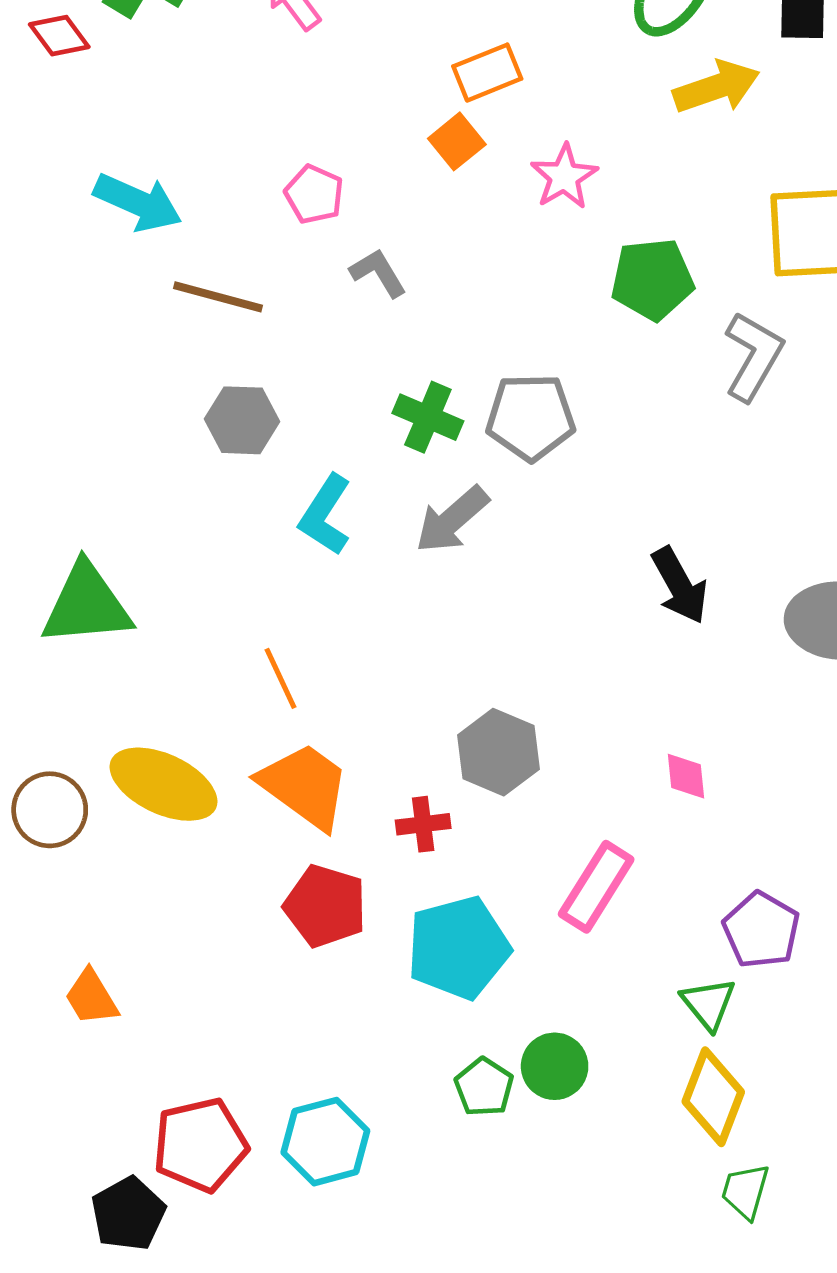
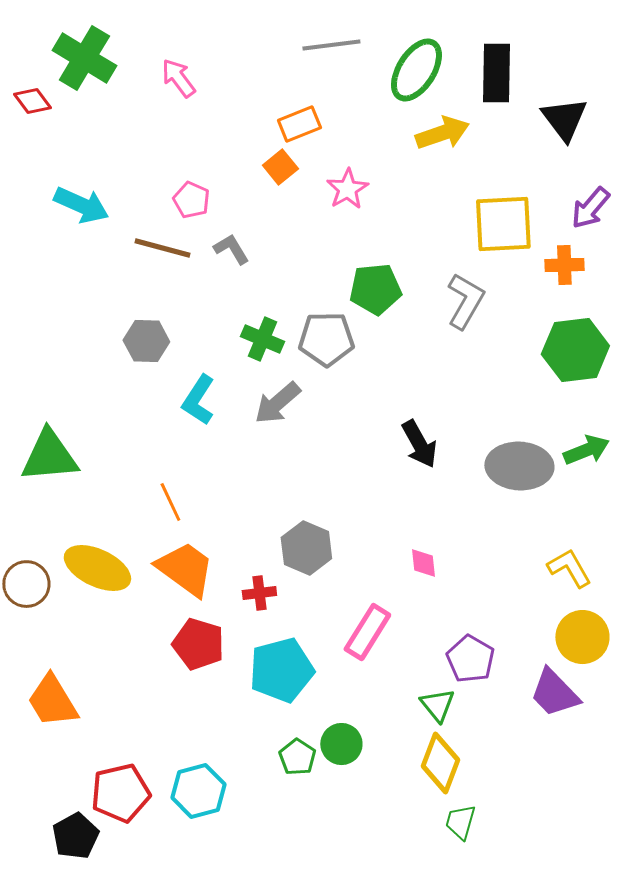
green pentagon: (652, 279) -> (375, 289), moved
brown line: (218, 297) -> (162, 248), moved
orange trapezoid: (91, 997) -> (52, 701), size x1.5

